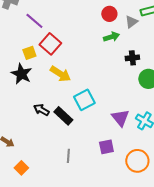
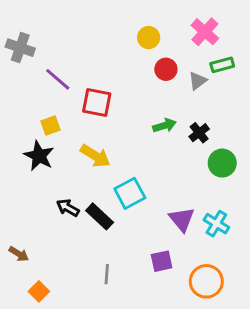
green arrow: (111, 37) -> (164, 126), moved
red square: (50, 44) -> (97, 102), moved, turned -30
black cross: (132, 58) -> (199, 133), turned -32

